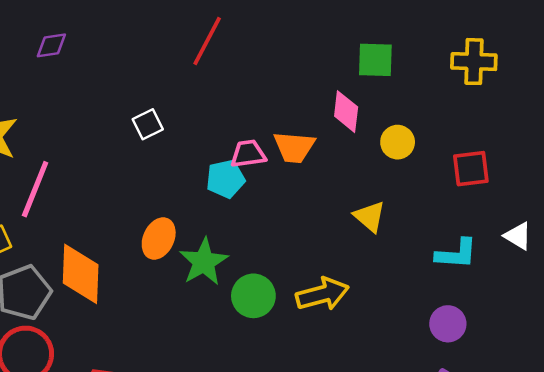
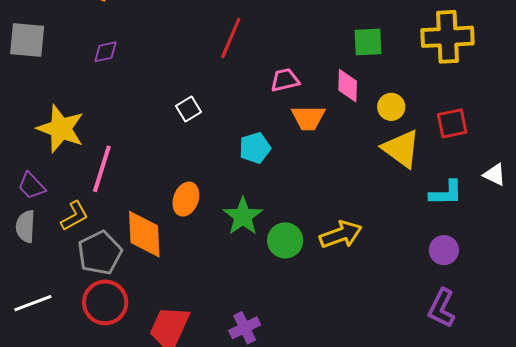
yellow cross: (474, 62) -> (448, 37), size x1.4
pink trapezoid: (248, 154) -> (285, 80), moved
yellow triangle: (370, 217) -> (401, 149), moved, size x1.5
orange ellipse: (159, 238) -> (186, 199), moved

